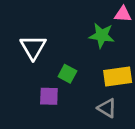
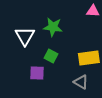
green star: (102, 35) -> (53, 27), moved

